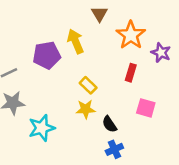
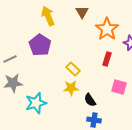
yellow arrow: (76, 41) -> (48, 16), moved
purple pentagon: (47, 55) -> (40, 45), turned -30
blue cross: (114, 149) -> (94, 120), turned 32

